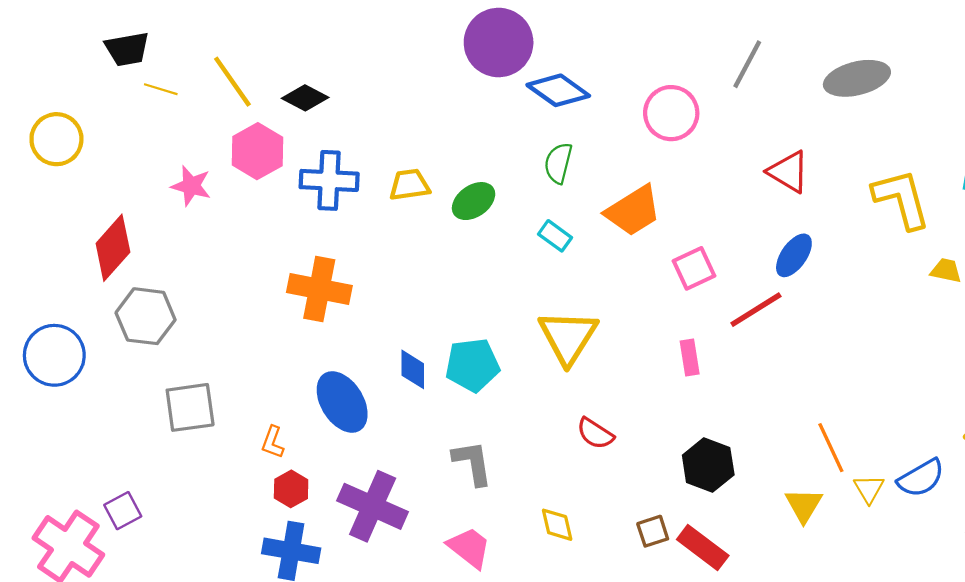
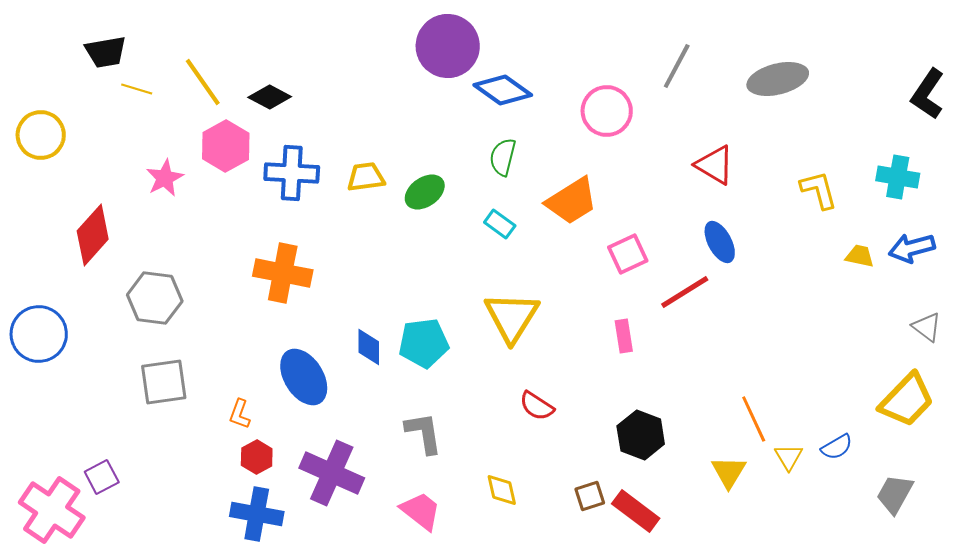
pink star: (191, 186) -> (165, 178), turned 30
yellow L-shape: (901, 199) -> (819, 190), size x0.7
blue ellipse: (794, 255) -> (720, 242), turned -63
gray hexagon: (146, 316) -> (155, 298), moved
blue semicircle: (921, 478) -> (837, 447), size x0.7

